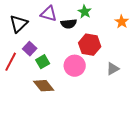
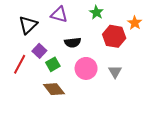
black semicircle: (69, 24) -> (73, 42), moved
red hexagon: (90, 45) -> (114, 36), moved
gray triangle: (113, 69) -> (115, 72), moved, turned -32

